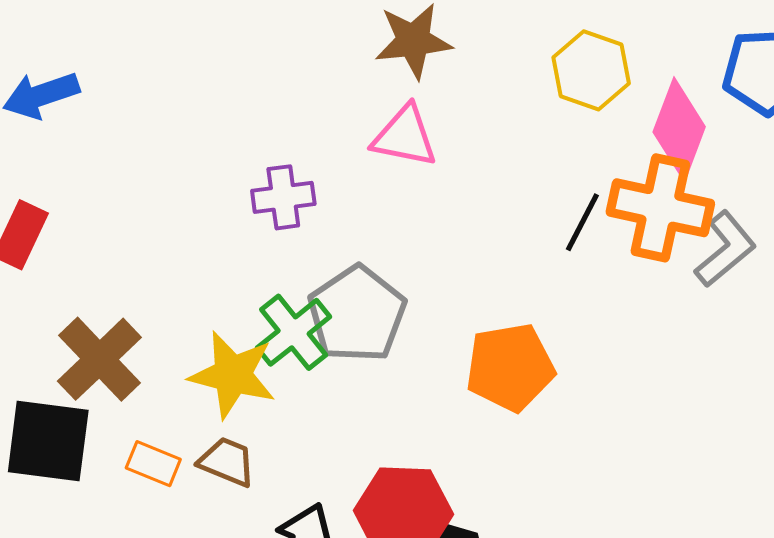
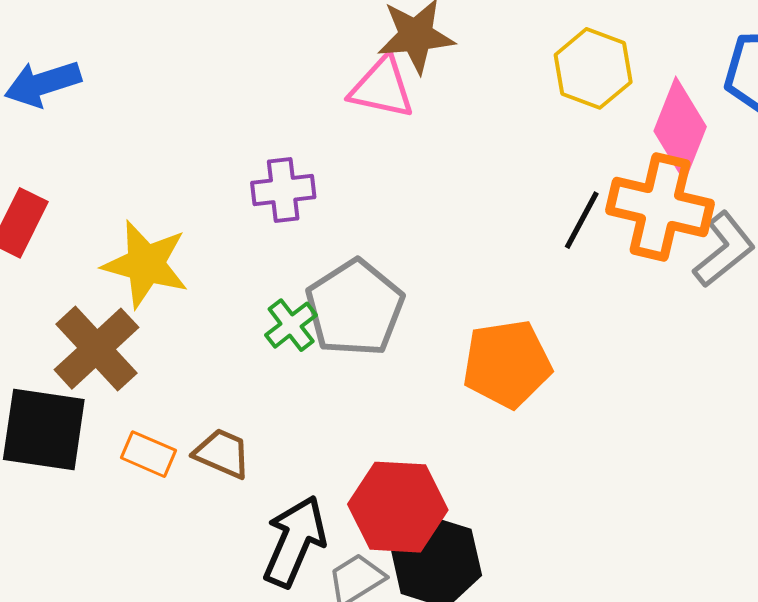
pink triangle: (405, 136) -> (382, 88), moved
green cross: (294, 332) -> (291, 325), size x0.7
yellow star: (233, 375) -> (146, 264), moved

